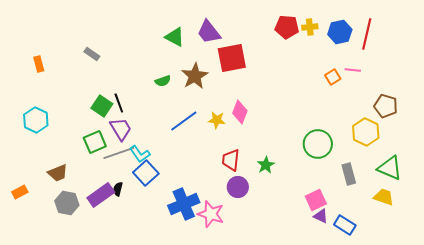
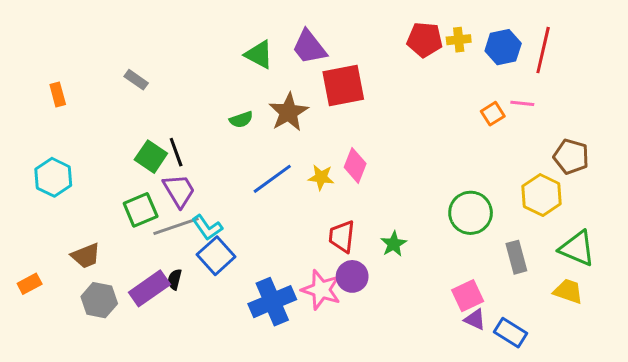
pink star: (211, 214) -> (321, 290), moved

